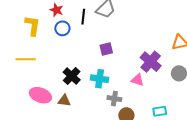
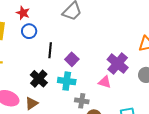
black line: (83, 17) -> (50, 50), moved
purple square: (106, 49) -> (72, 59), moved, turned -32
brown triangle: (64, 101) -> (32, 103), turned -40

